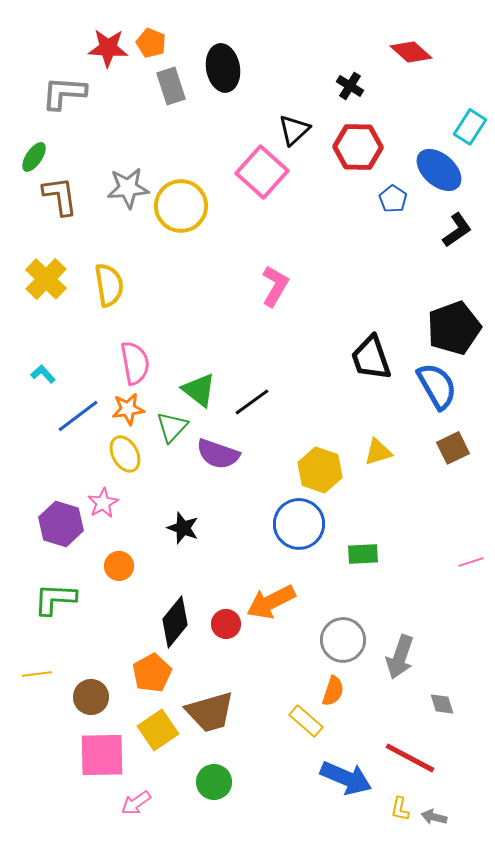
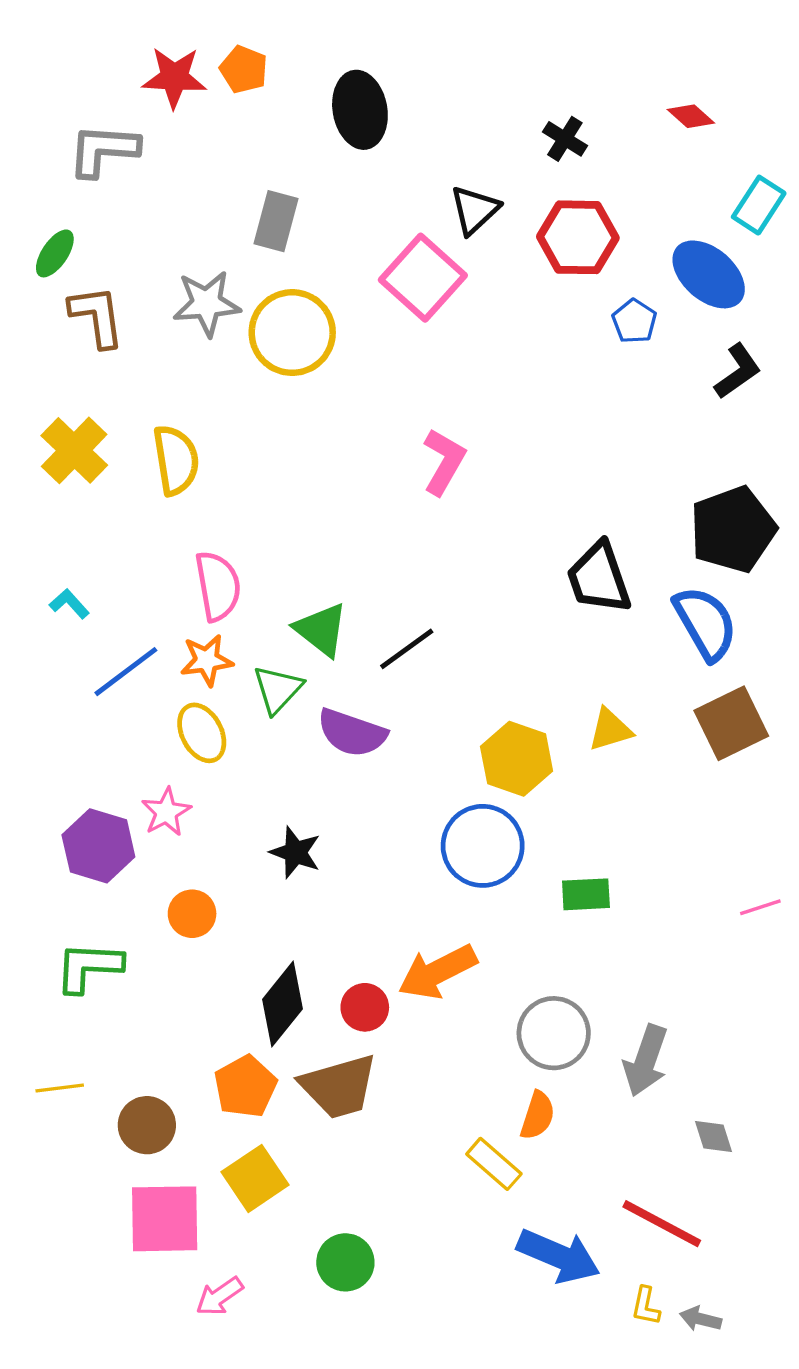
red diamond: (411, 52) -> (691, 116), moved, size x0.7
gray rectangle: (171, 86) -> (276, 221), moved, turned 33
brown square: (453, 448) -> (731, 723), size x1.4
brown trapezoid: (210, 712) -> (339, 1086), moved

